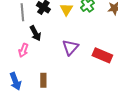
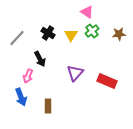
gray line: (22, 12) -> (17, 38), moved, turned 48
blue arrow: (15, 81) -> (21, 97), moved

